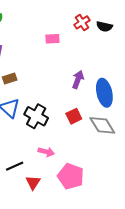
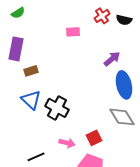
purple arrow: (78, 79) -> (112, 59), moved, turned 30
red square: (74, 116) -> (94, 138), moved

